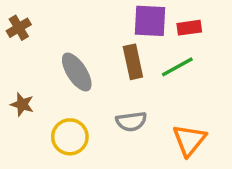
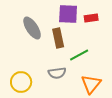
green line: (177, 67) -> (79, 55), moved
gray ellipse: (77, 72) -> (32, 28), moved

